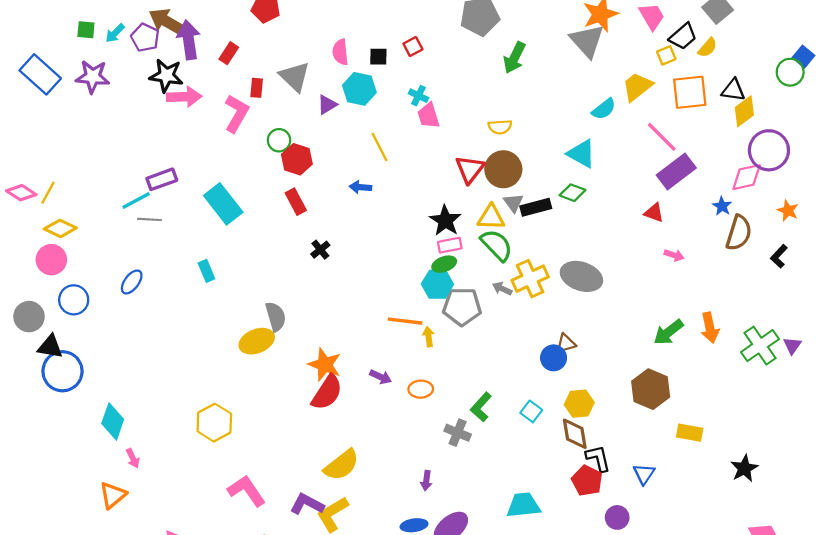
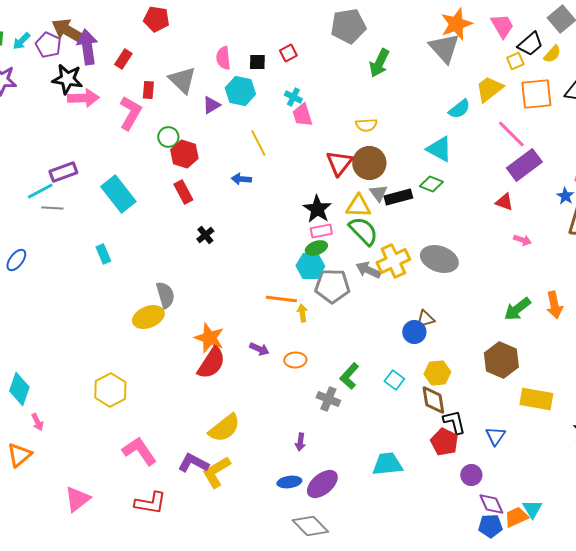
blue ellipse: (132, 282) -> (16, 260), moved
gray arrow: (502, 289) -> (368, 270), size x1.4
yellow rectangle: (690, 433) -> (536, 399), size x1.4

